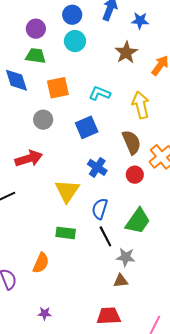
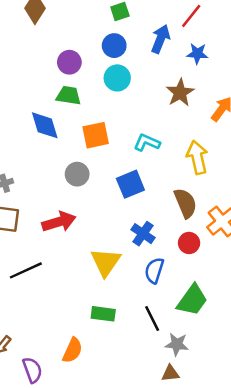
blue semicircle: (100, 209) -> (154, 271), moved

